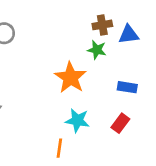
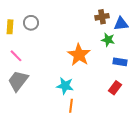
green star: (97, 50) -> (108, 40), moved
cyan star: (77, 120) -> (65, 86), moved

